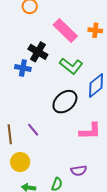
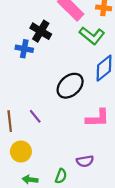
green L-shape: (71, 66) -> (92, 36), moved

